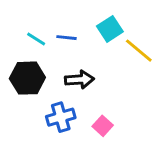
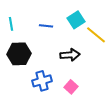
cyan line: (36, 39) -> (11, 24), moved, turned 48
black arrow: (80, 80) -> (70, 55), moved

